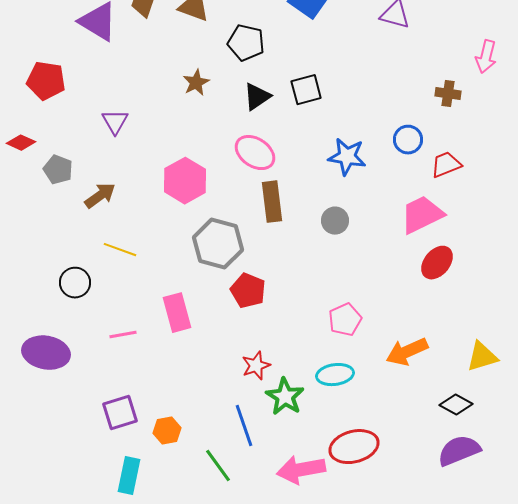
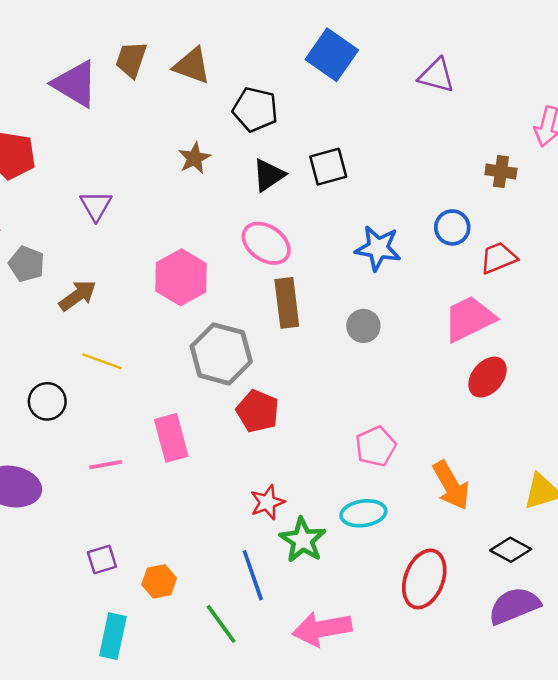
orange arrow: (407, 352) -> (451, 485), turned -96
purple square: (120, 413) -> (102, 559), size x0.7
red ellipse: (354, 447) -> (424, 579), moved, turned -54

